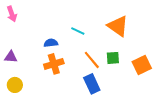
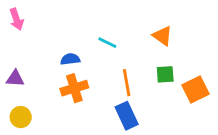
orange triangle: (118, 26) -> (162, 36), size x0.7
green square: (113, 58) -> (165, 74), moved
orange line: (92, 60) -> (127, 83), turned 30

